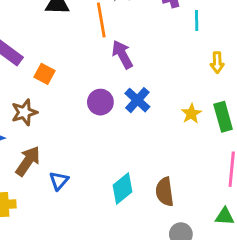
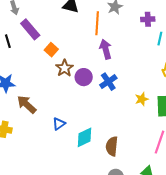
brown star: (24, 112) -> (64, 68), moved, turned -30
brown arrow: (28, 161) -> (27, 104), turned -95
blue triangle: (59, 181) -> (59, 124), moved

